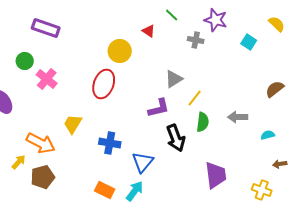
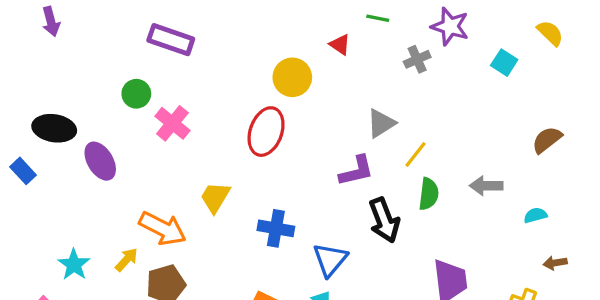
green line: (172, 15) -> (378, 18), turned -32
gray cross: (196, 40) -> (417, 59), turned -35

